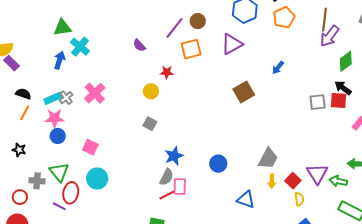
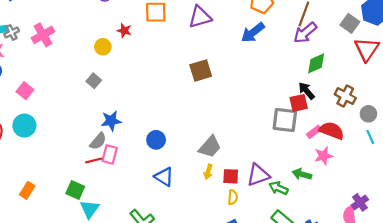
blue arrow: (278, 68) -> (253, 32), moved, size x1.6
red square: (338, 101) -> (299, 103), turned -30
gray square: (318, 102) -> (285, 120), moved, size x1.4
purple triangle: (317, 174) -> (258, 175), turned 30
red square: (293, 181) -> (231, 176), turned 35
blue triangle: (246, 200) -> (164, 177), moved

